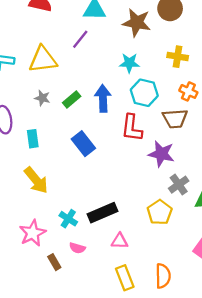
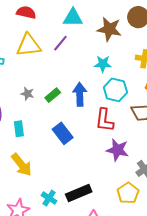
yellow triangle: (43, 60) -> (29, 45), moved
purple star: (161, 154) -> (118, 150), moved

